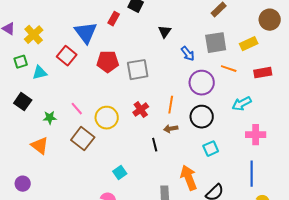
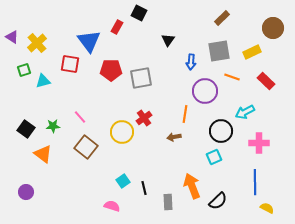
blue arrow: (188, 54) -> (191, 62), turned 42
red square: (67, 56) -> (70, 64), turned -30
red rectangle: (263, 73) -> (266, 81), turned 54
black square: (23, 102) -> (26, 129), moved
orange line: (171, 105) -> (185, 114), moved
black circle: (202, 117) -> (221, 131), moved
yellow circle: (107, 118) -> (122, 132), moved
black line: (155, 145) -> (144, 188), moved

